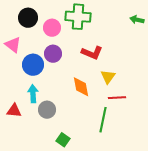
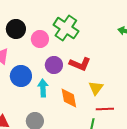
green cross: (78, 17) -> (66, 28), turned 30
purple circle: (53, 54) -> (54, 65), moved
cyan arrow: (33, 94) -> (43, 88), moved

